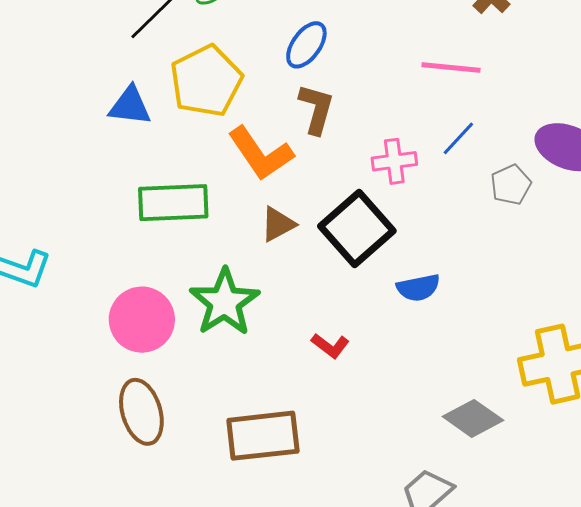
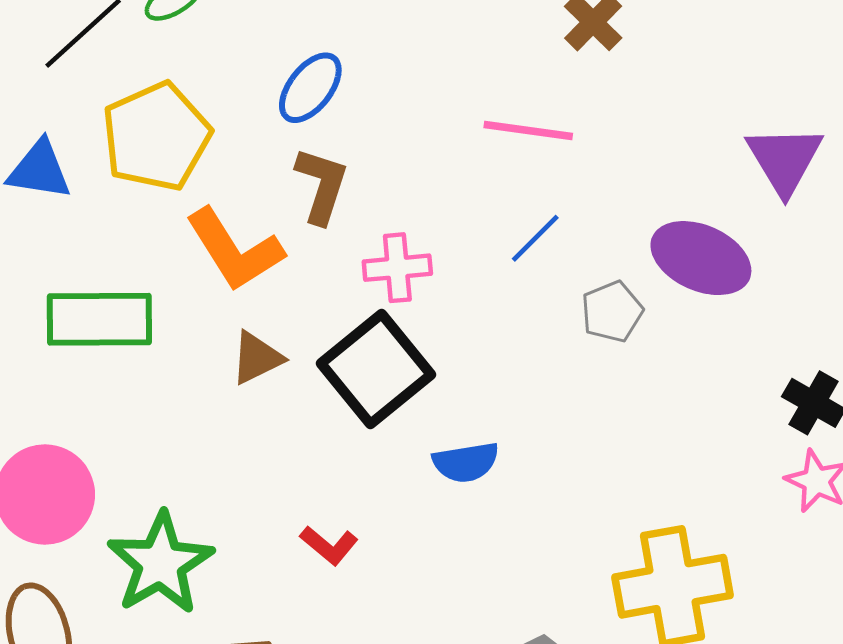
pink cross: (394, 161) -> (397, 268), moved
green star: (224, 302) -> (160, 563), moved

